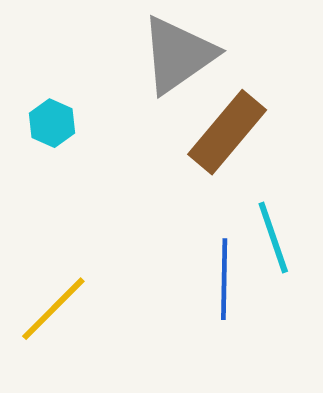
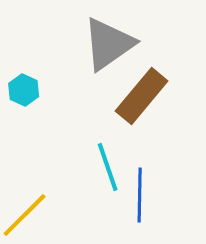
cyan line: (273, 237) -> (108, 167), moved

